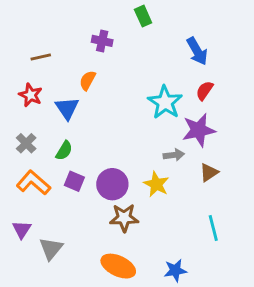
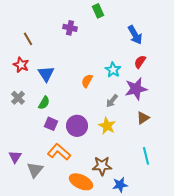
brown line: (41, 57) -> (28, 39), turned 72
orange semicircle: (88, 80) -> (87, 81), moved
cyan star: (165, 102) -> (113, 70), size x0.7
gray arrow: (174, 155) -> (112, 101), moved, turned 136
orange L-shape: (33, 183) -> (59, 152), moved
brown star: (124, 218) -> (102, 166), moved

